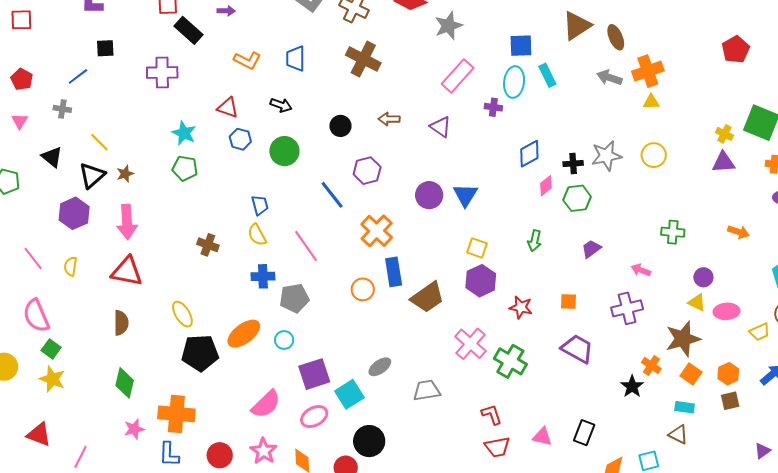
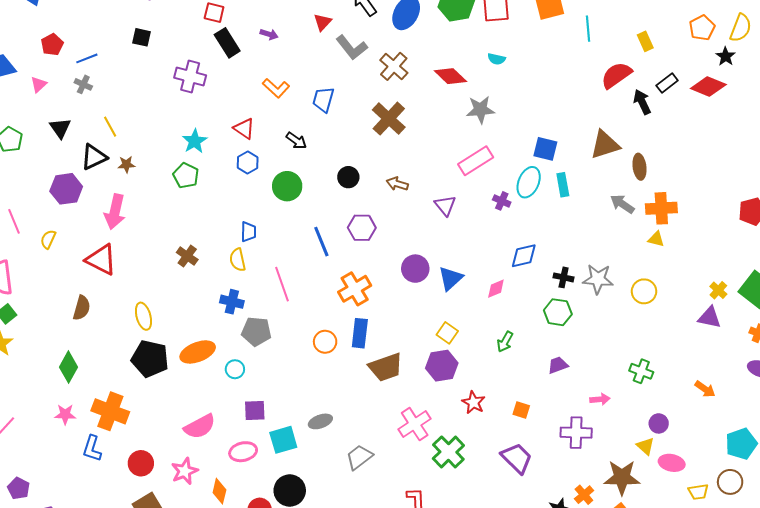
blue line: (78, 76) -> (87, 58), moved
pink diamond: (546, 186) -> (496, 289), moved
pink arrow: (641, 270) -> (600, 399), turned 138
purple square: (314, 374) -> (255, 411), size x0.7
gray trapezoid: (427, 390) -> (359, 457), turned -44

